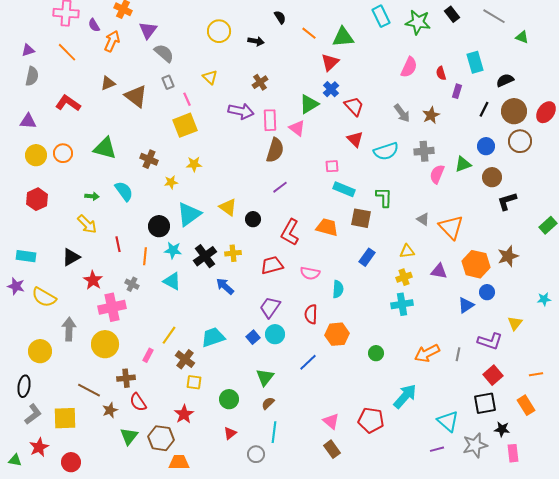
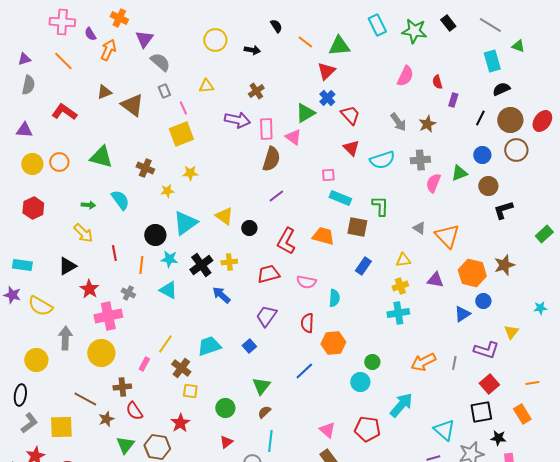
cyan rectangle: (475, 62) -> (492, 61), moved
yellow triangle: (210, 77) -> (206, 86), turned -49
cyan circle: (275, 334) -> (360, 382), moved

